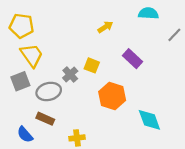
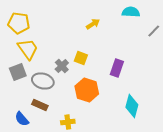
purple rectangle: (132, 59) -> (117, 68), moved, turned 66
gray ellipse: (49, 91) -> (43, 81), turned 30
orange hexagon: (112, 96) -> (87, 90), moved
cyan diamond: (149, 120) -> (132, 106), turned 35

